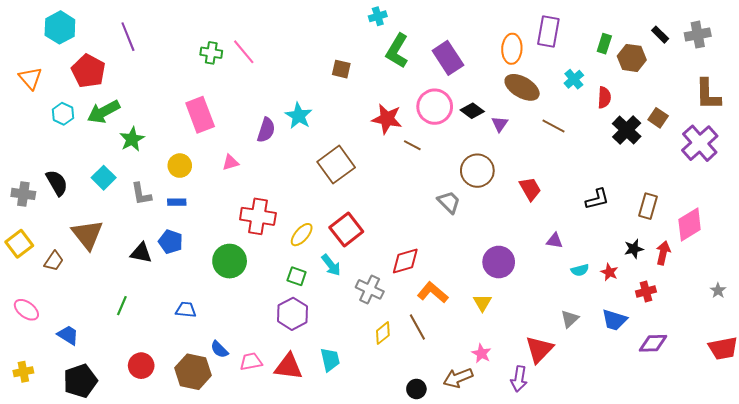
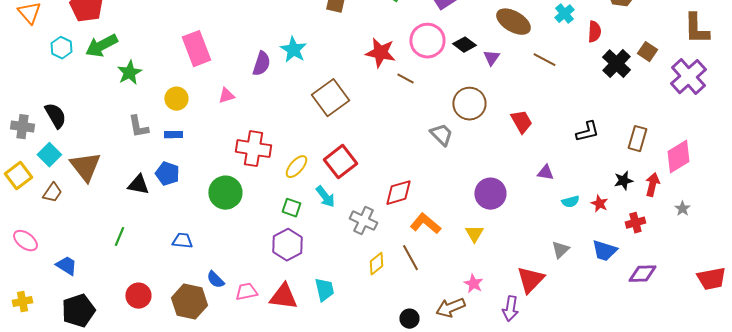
cyan square: (104, 178) -> (49, 155), moved
gray star: (718, 290) -> (682, 209), moved

